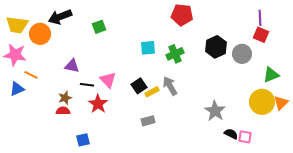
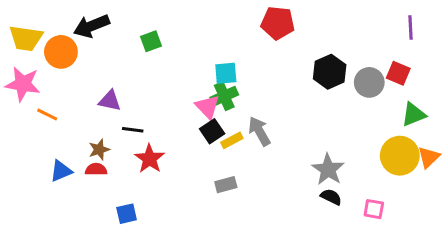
purple line: (260, 18) -> (410, 27), moved
red square: (261, 35) -> (398, 73), moved
green cross: (175, 54) -> (224, 96), moved
pink triangle: (108, 80) -> (207, 107), moved
blue triangle: (17, 89) -> (61, 171), moved
black semicircle: (231, 134) -> (331, 197), moved

